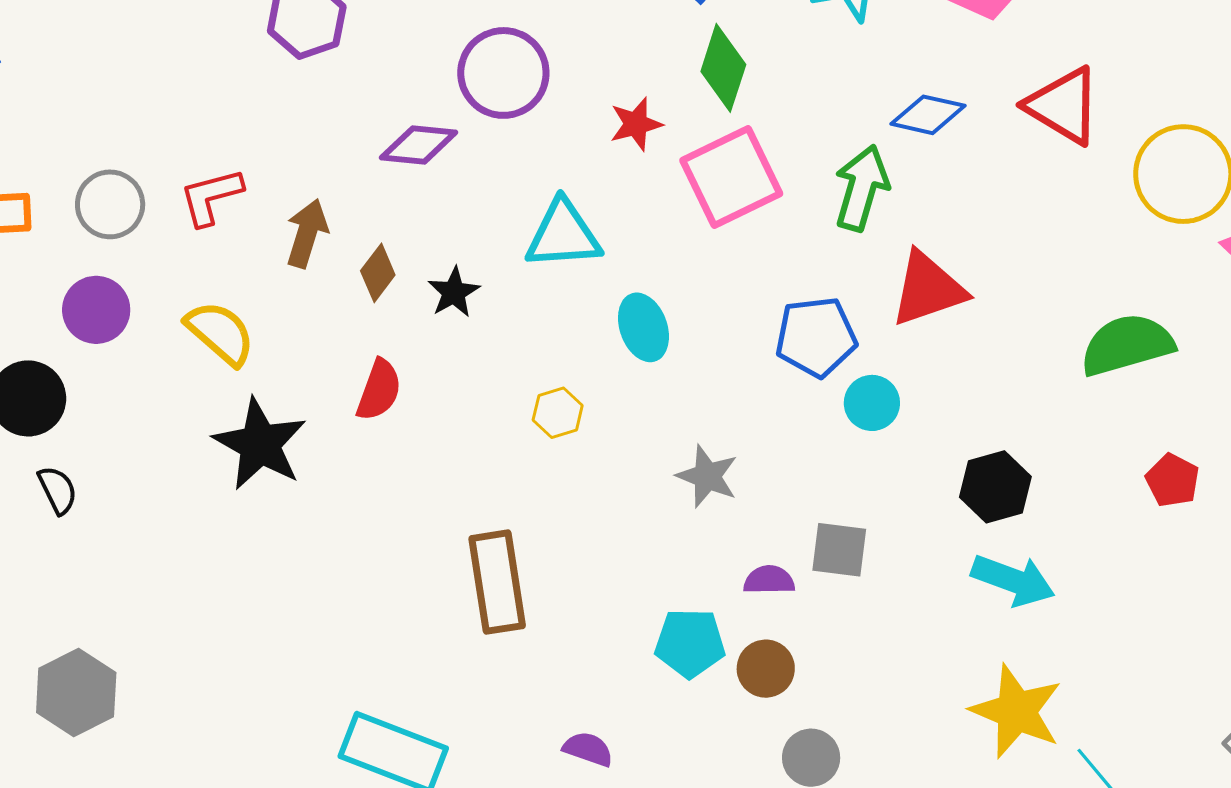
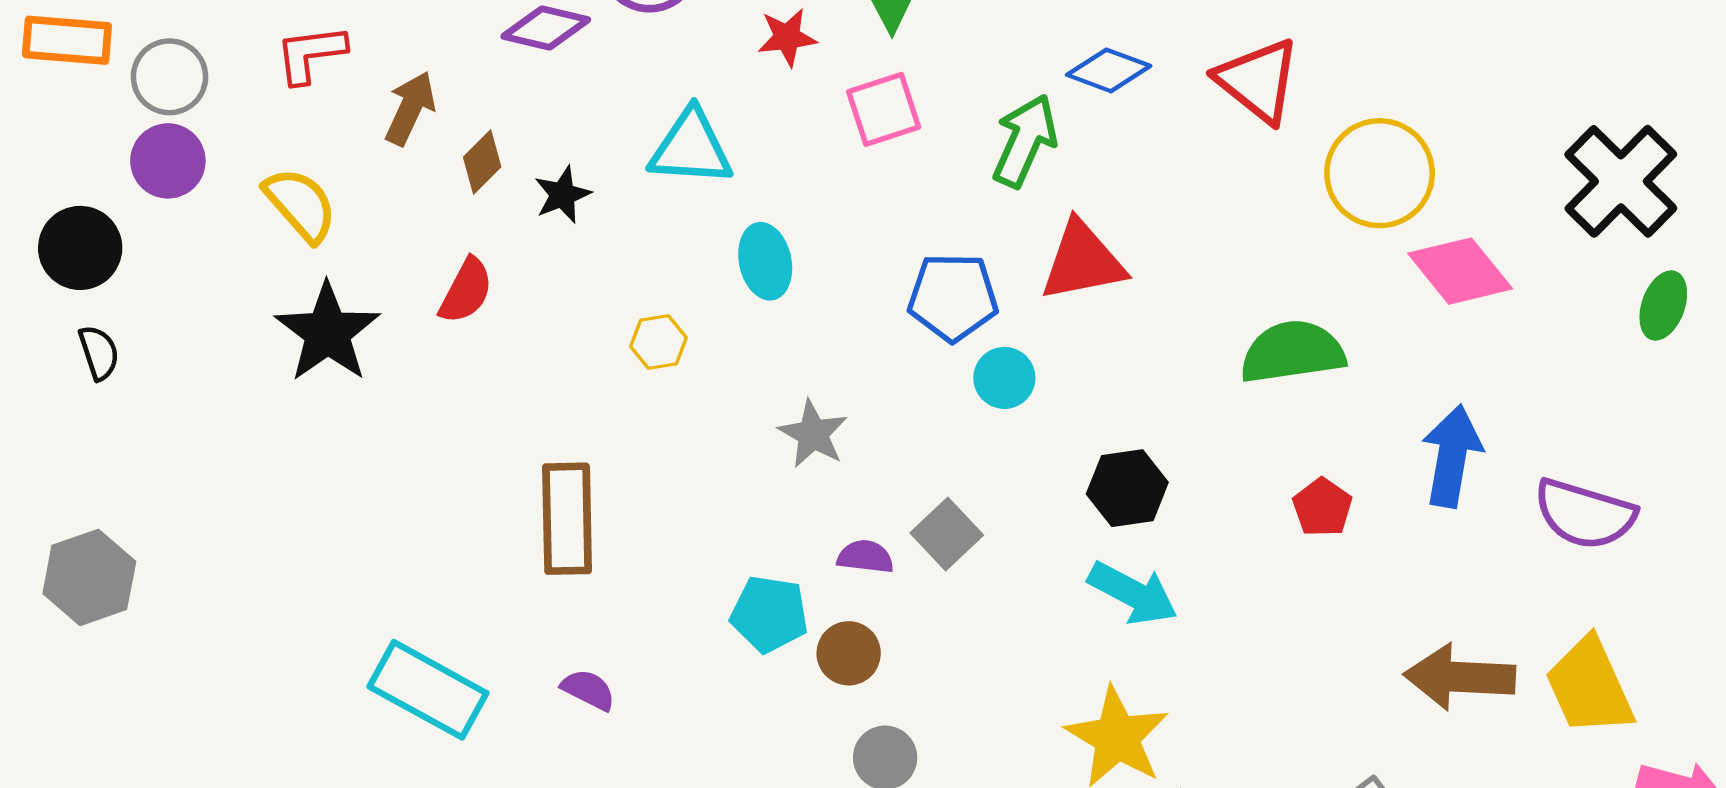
pink square: (731, 177) -> (884, 109), size x0.7
gray circle: (110, 204) -> (169, 77), moved
gray square: (839, 550) -> (947, 534), turned 32
purple semicircle: (588, 749) -> (588, 690), moved

